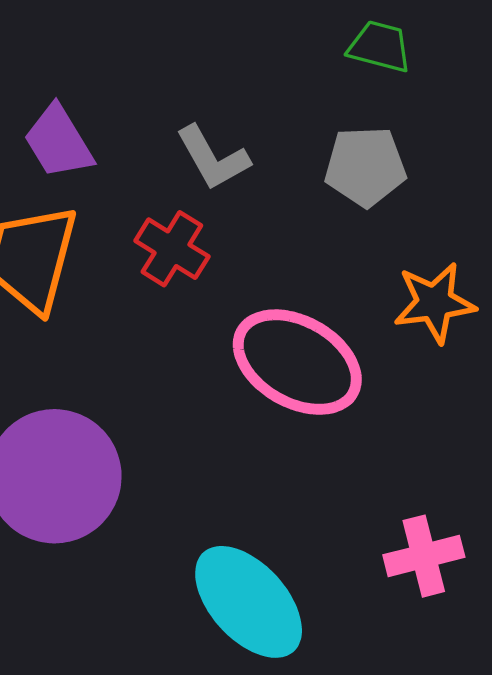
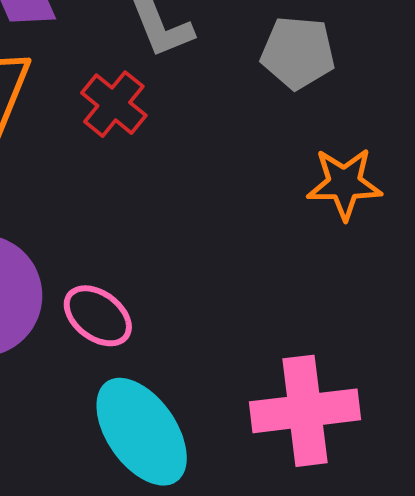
pink ellipse: (297, 362) -> (98, 316), moved, size x0.6
pink cross: (424, 556) -> (305, 411), size x1.5

